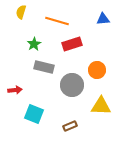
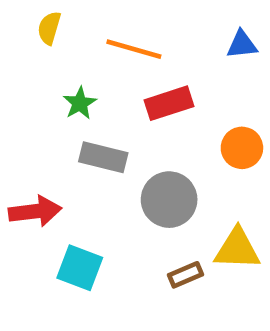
orange circle: (97, 70) -> (242, 148), moved
red arrow: (15, 90) -> (35, 211), size x1.5
brown rectangle: (70, 126) -> (186, 275), moved

